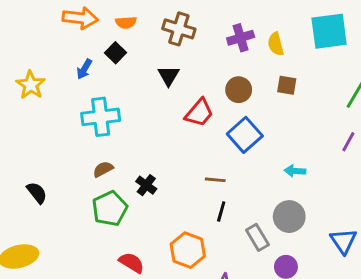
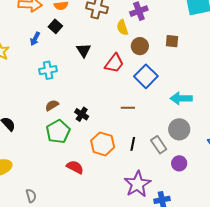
yellow semicircle: (276, 44) -> (122, 28), moved
black triangle: (169, 76) -> (84, 50), moved
cyan cross: (101, 117) -> (48, 70), size x0.7
cyan arrow: (295, 171) -> (181, 98), size x1.5
black line: (221, 212) -> (133, 144), moved
orange hexagon: (188, 250) -> (103, 144), moved

